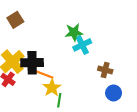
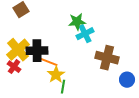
brown cross: (105, 70) -> (107, 58), size x1.6
blue circle: (114, 93) -> (127, 80), moved

